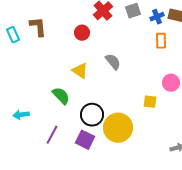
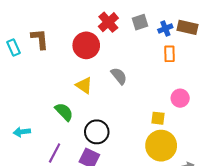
red circle: (82, 33) -> (86, 45), size x1.6
yellow circle: (118, 128) -> (161, 146), moved

